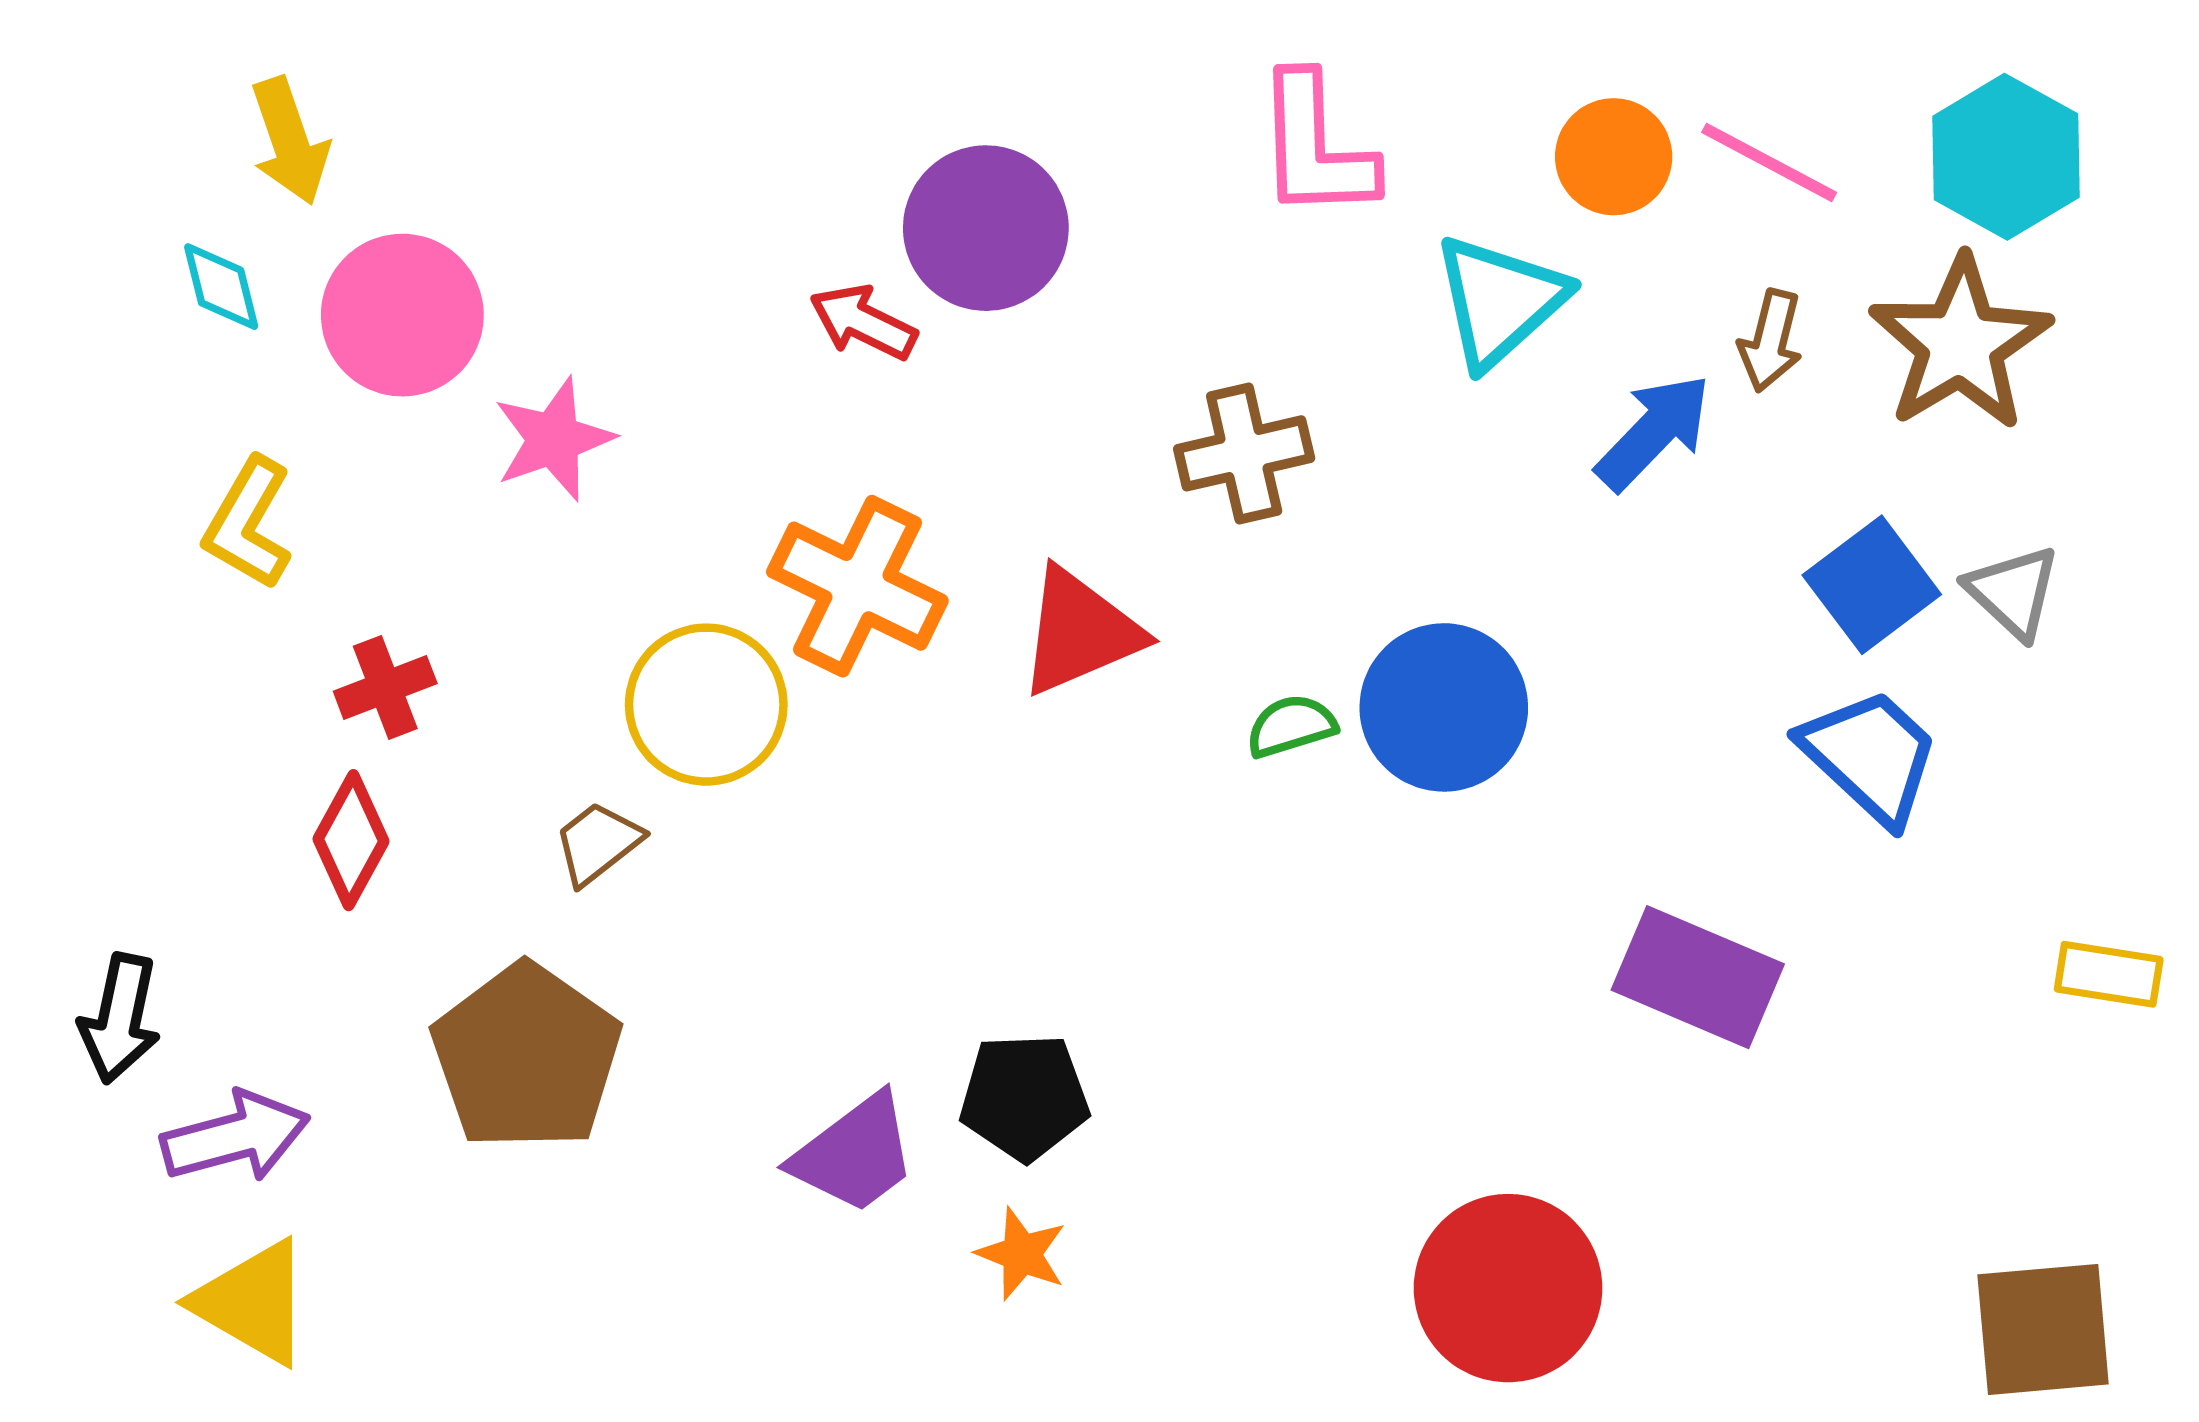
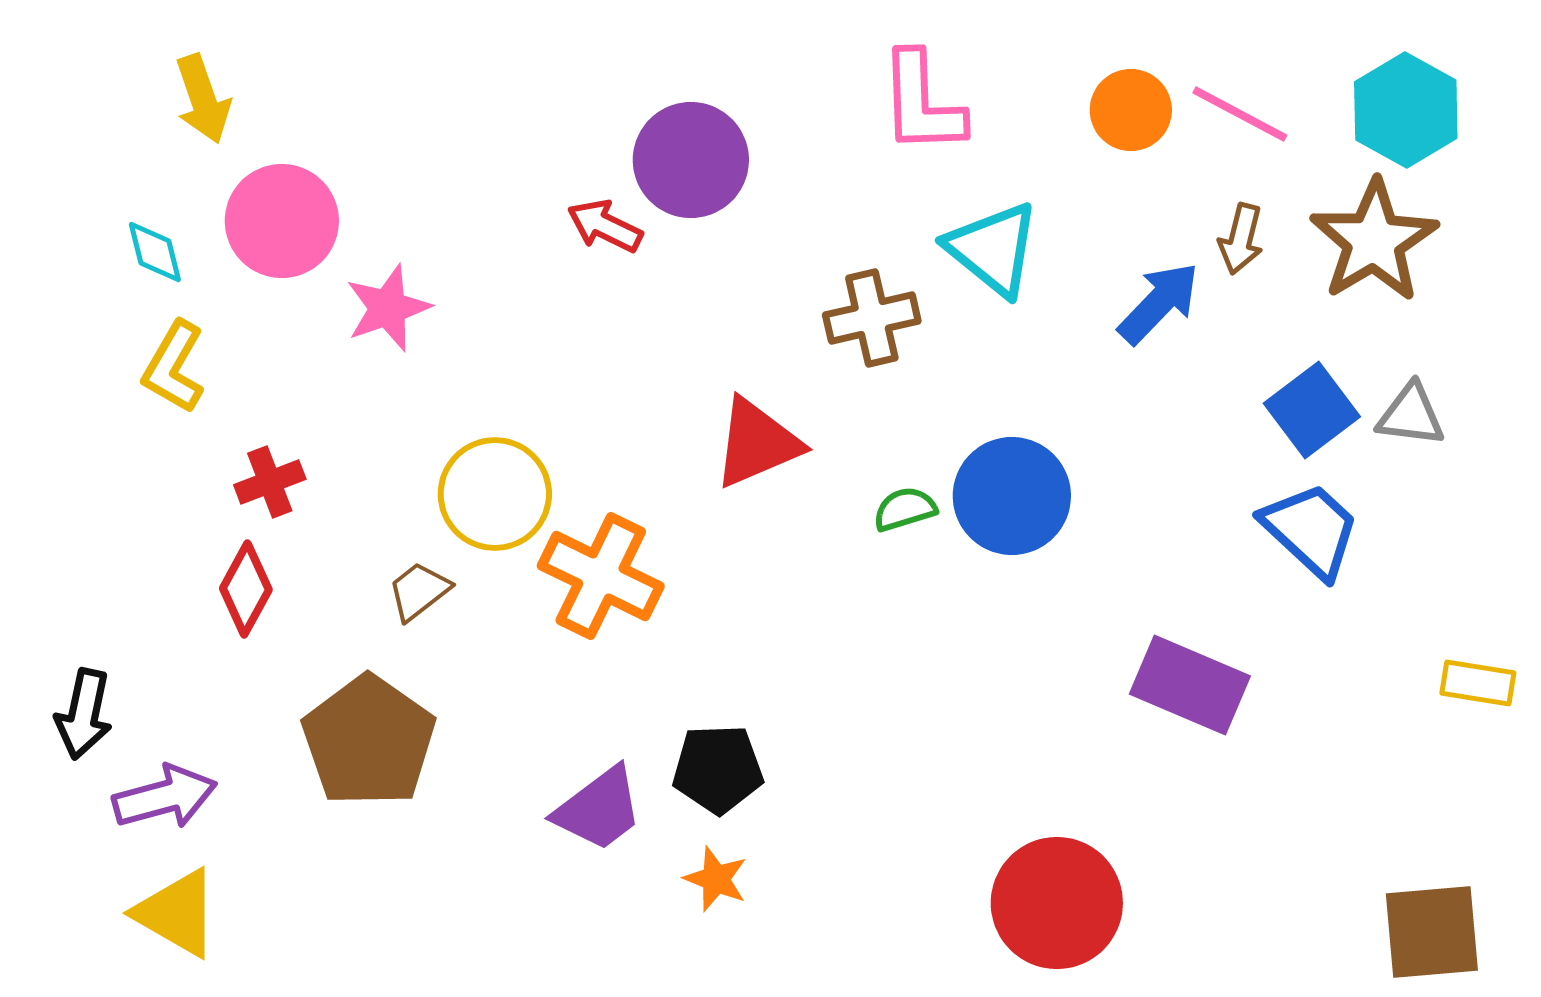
cyan diamond: (221, 287) -> (155, 252), moved
cyan triangle: (1499, 301) -> (993, 249), moved, turned -39
orange cross: (857, 586) -> (601, 576), moved
gray triangle: (2013, 592) -> (1411, 415), turned -36

